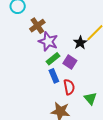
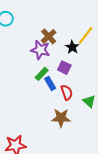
brown cross: (37, 26) -> (49, 36), moved
green rectangle: (53, 59) -> (42, 74), moved

